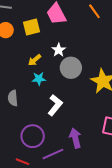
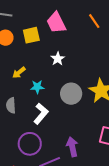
yellow arrow: (35, 60) -> (19, 73), moved
gray circle: (71, 68) -> (71, 94), moved
white L-shape: (55, 105) -> (41, 114), moved

